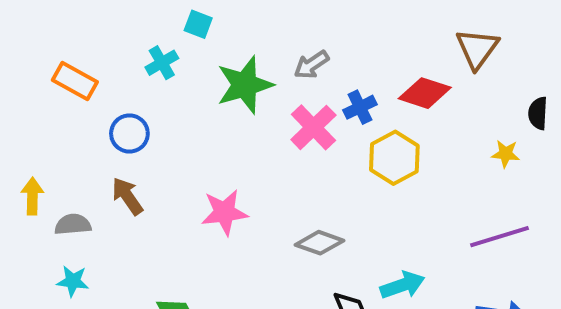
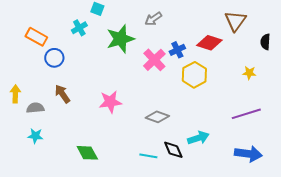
gray arrow: (311, 65) -> (153, 19), moved
black semicircle: (538, 113) -> (265, 42), moved
blue circle: (129, 133) -> (54, 58), moved

